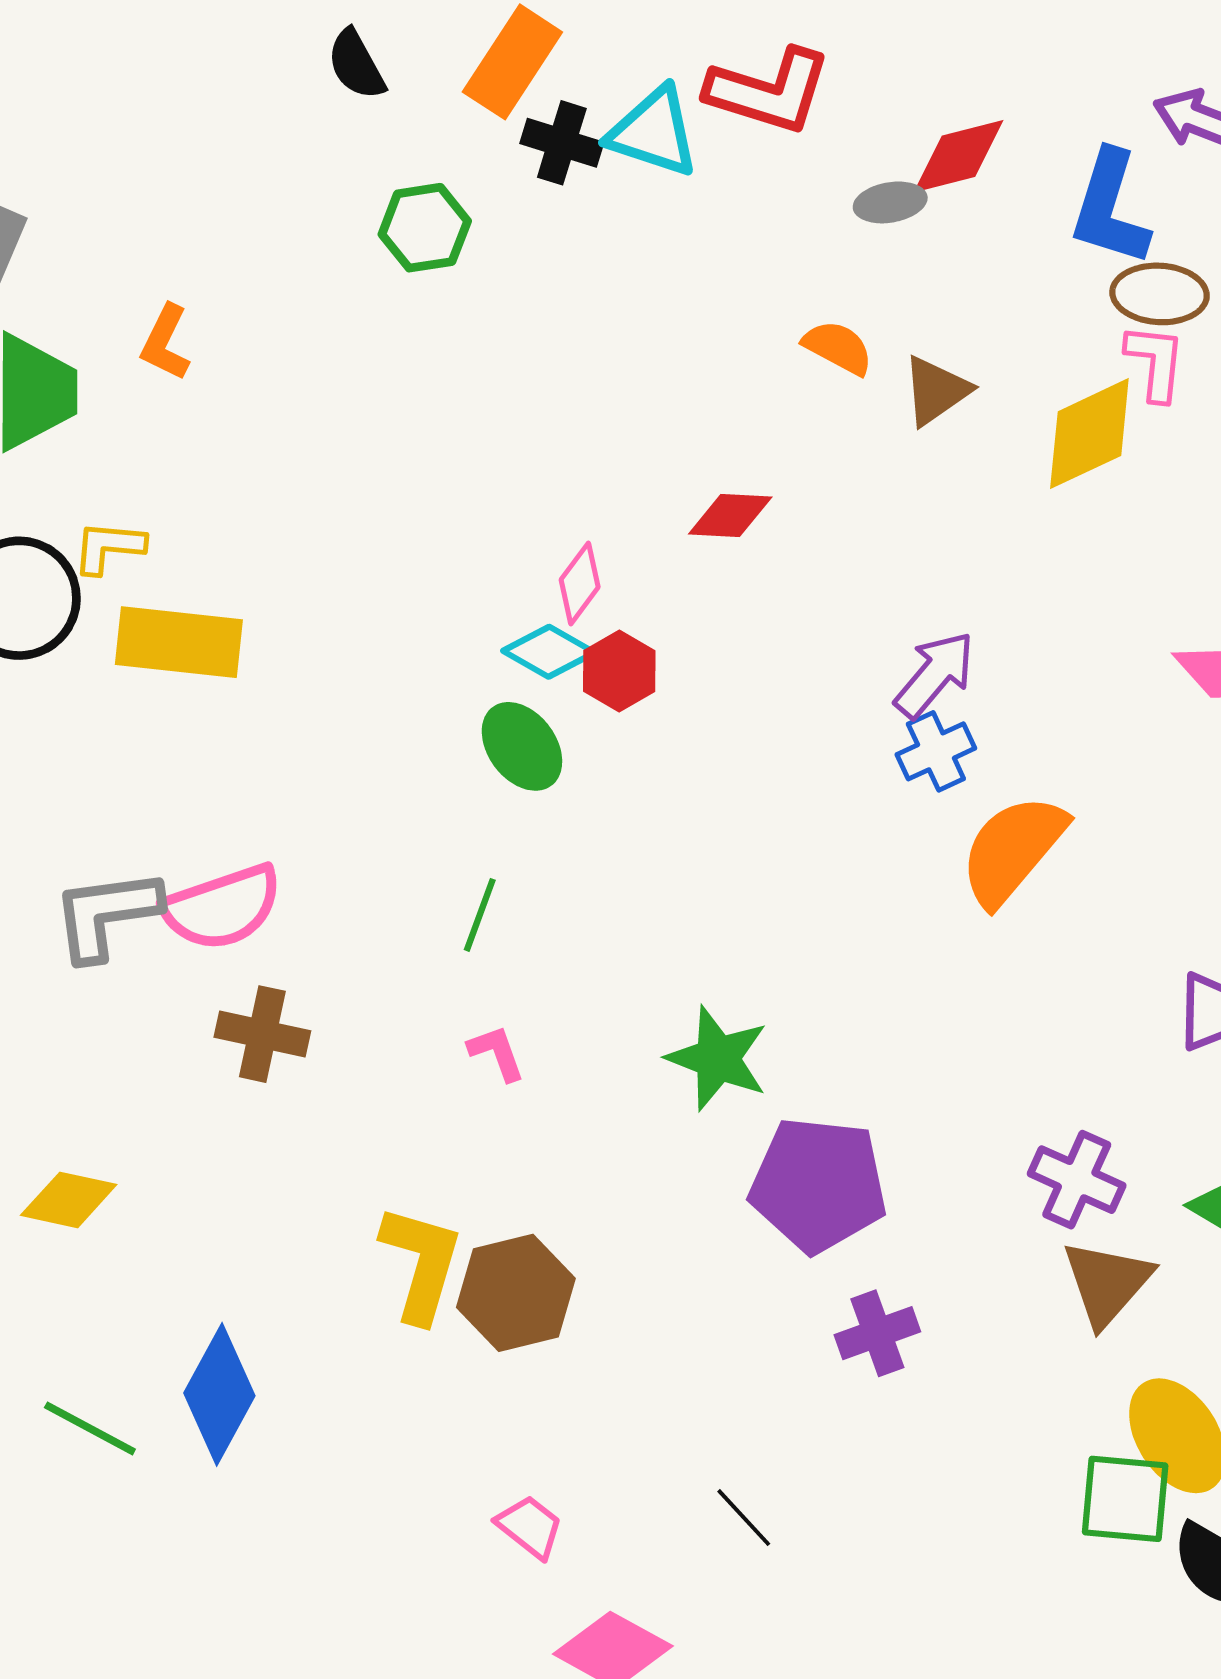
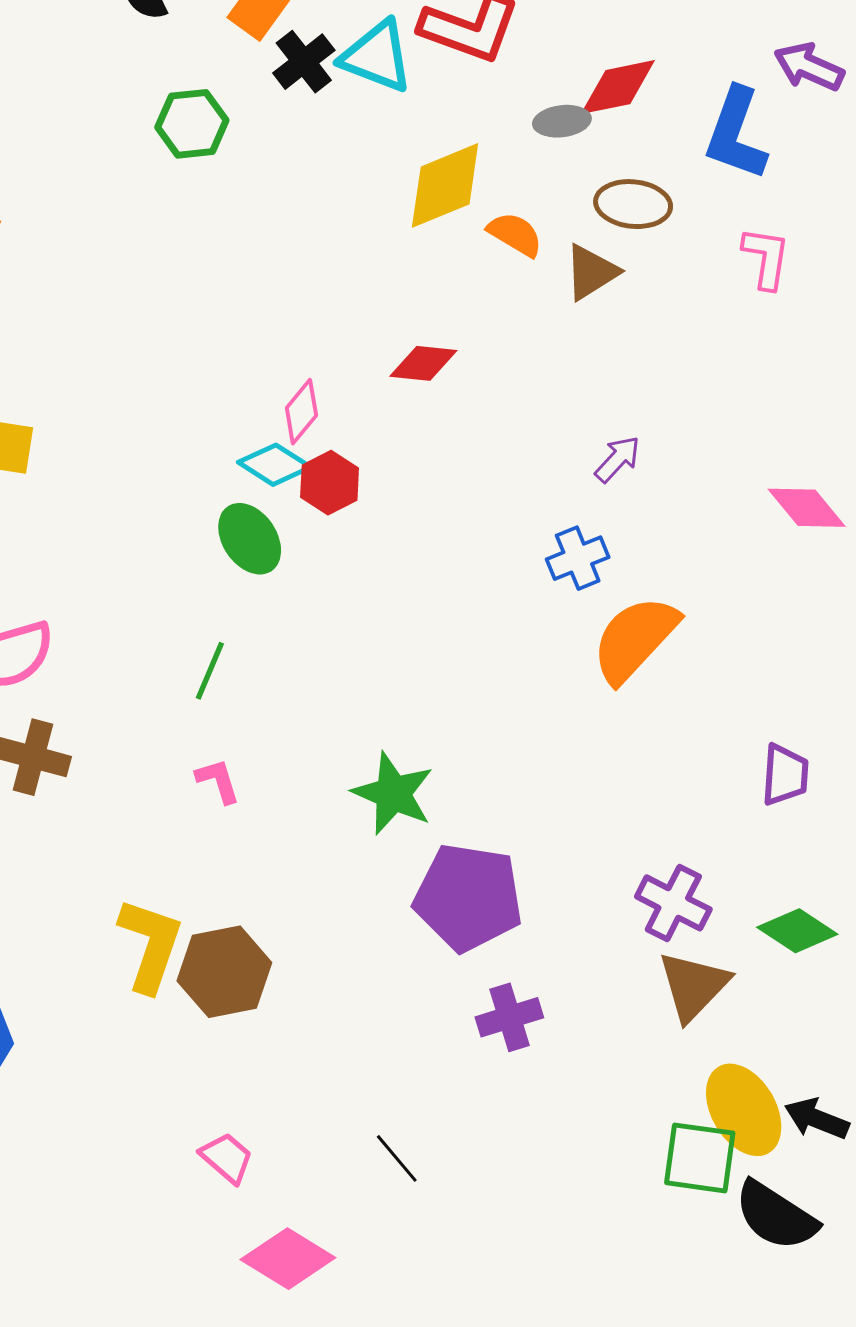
black cross: (562, 143) -> (304, 62), turned 32
brown ellipse: (1160, 294) -> (633, 204), moved
yellow diamond: (1089, 434) -> (445, 185), moved
purple arrow: (935, 674) -> (618, 459), moved, size x0.7

